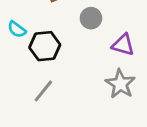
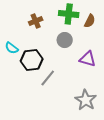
gray star: (120, 84) -> (86, 100), moved
gray line: (43, 91) -> (48, 78), moved

